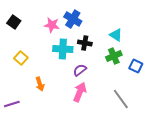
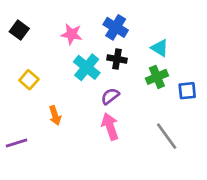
blue cross: (73, 19) -> (116, 27), moved
cyan cross: (63, 49) -> (87, 67), turned 36
blue square: (136, 66) -> (187, 91), turned -32
pink arrow: (80, 92) -> (110, 126), turned -42

